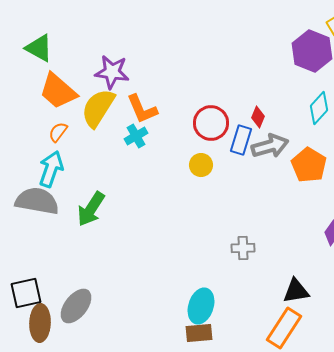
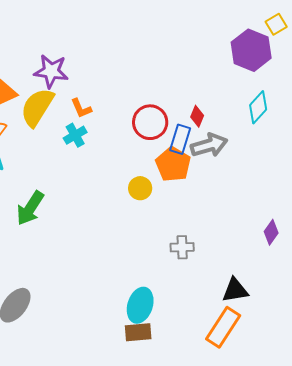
orange L-shape: (142, 109) -> (81, 108), size x0.7
yellow circle: (201, 165) -> (140, 188), moved
orange pentagon: (309, 165) -> (173, 164), moved

